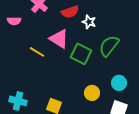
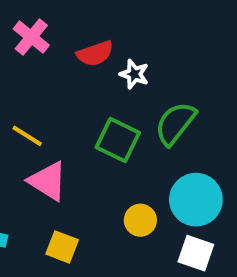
pink triangle: (59, 39) -> (48, 181), moved
cyan circle: (119, 83) -> (196, 200), size x1.6

